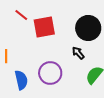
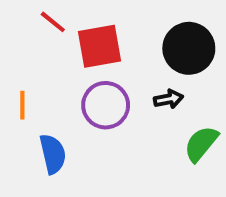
black arrow: (78, 53) -> (169, 99), turned 120
purple circle: (50, 73) -> (106, 105), moved

